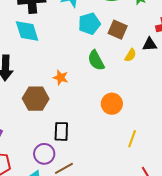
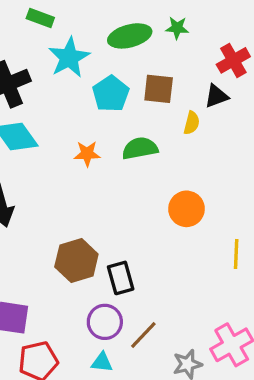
green semicircle: (96, 60) -> (140, 148), turned 125
orange star: (61, 78) -> (87, 154), moved
brown hexagon: (36, 99) -> (76, 260), moved

